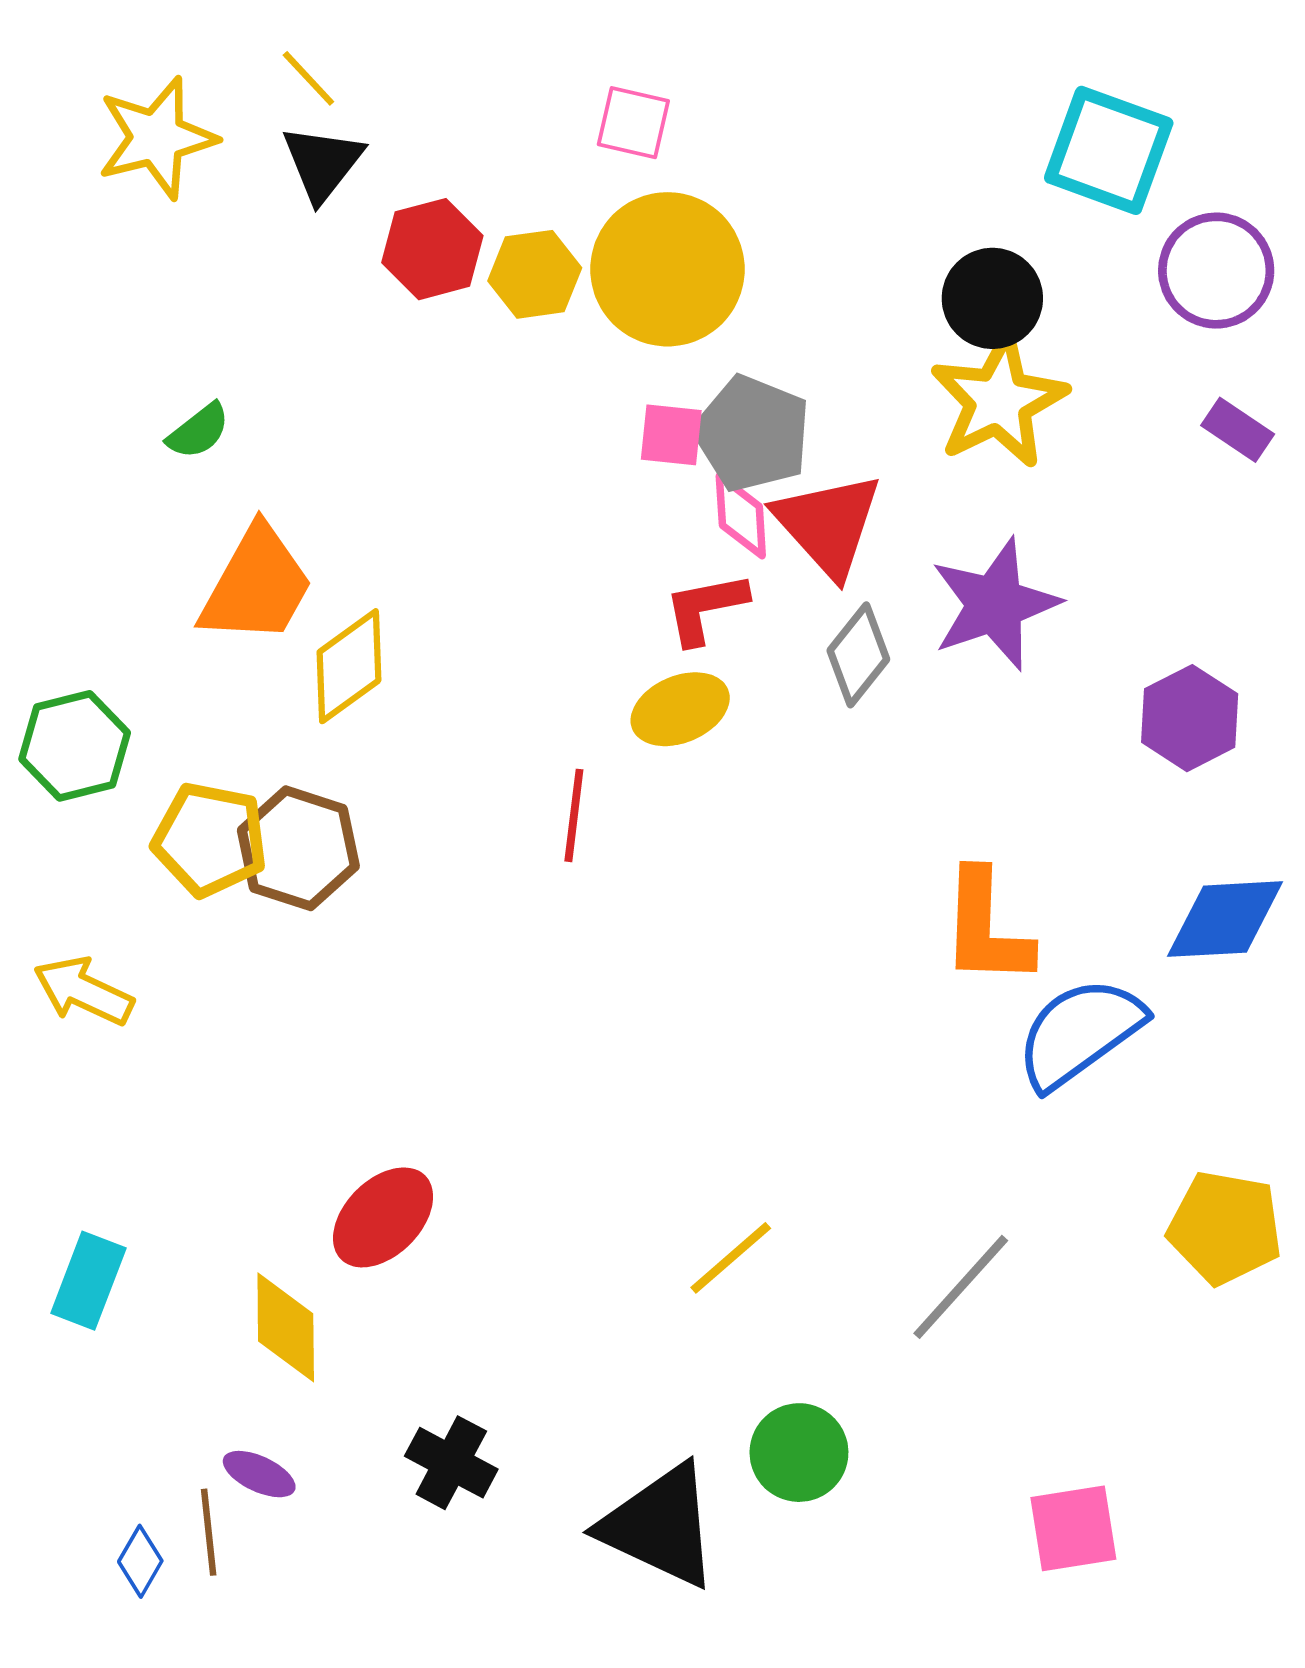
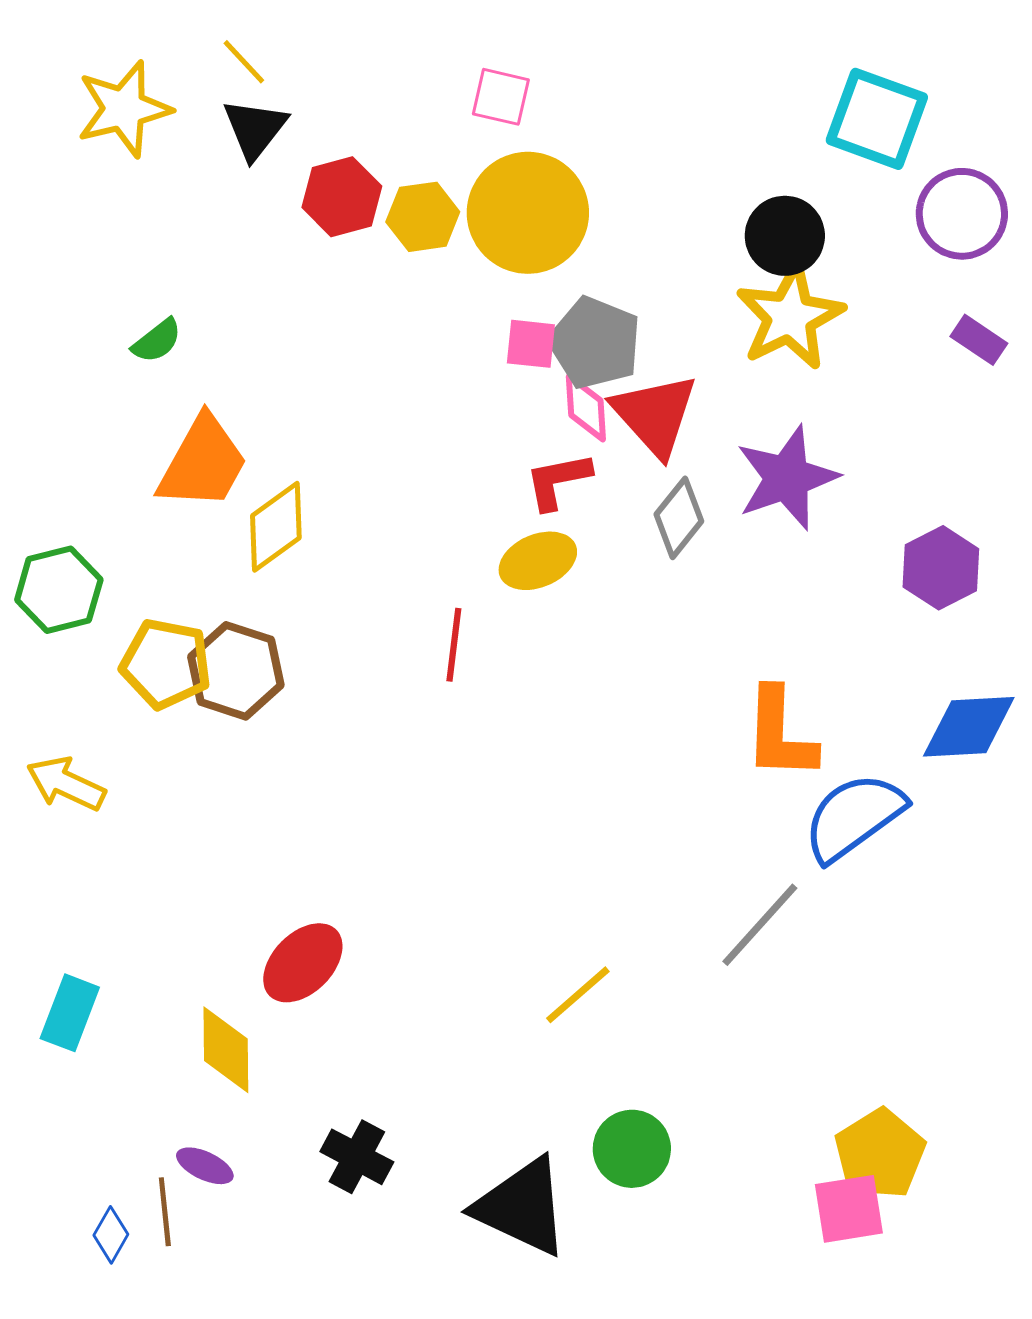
yellow pentagon: (1225, 1228) -> (880, 1154), moved, turned 30
gray line: (961, 1287) -> (760, 925), moved

